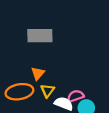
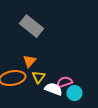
gray rectangle: (40, 36) -> (31, 26), turned 40

